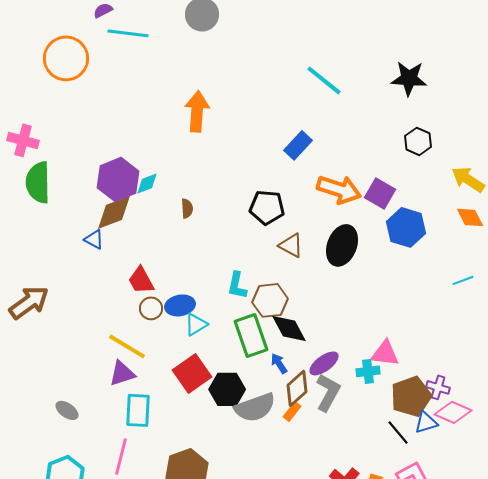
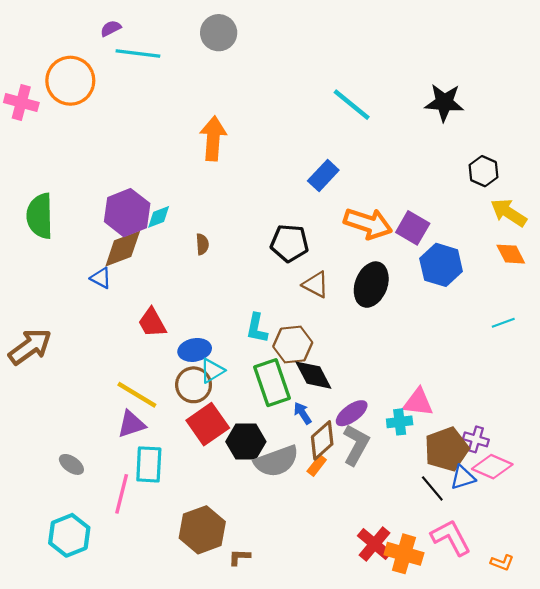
pink cross: (23, 140) -> (21, 102), moved
black hexagon: (418, 141) -> (484, 171), moved
brown circle: (151, 308) -> (194, 385), moved, size x1.4
pink line: (121, 456) -> (122, 494), moved

